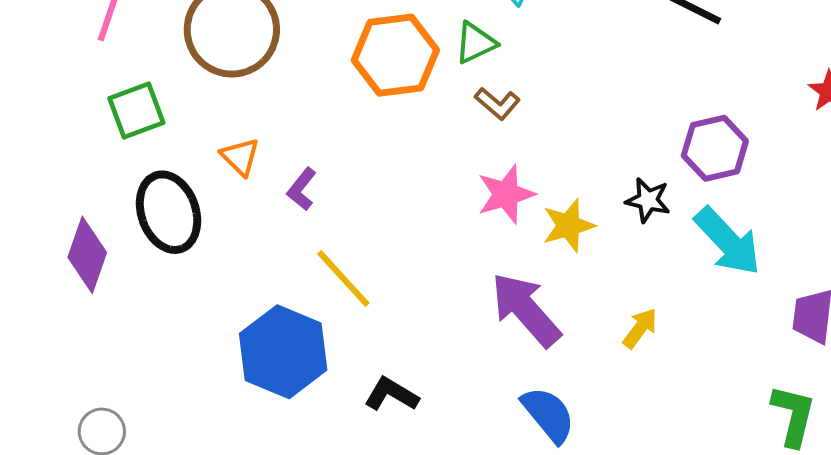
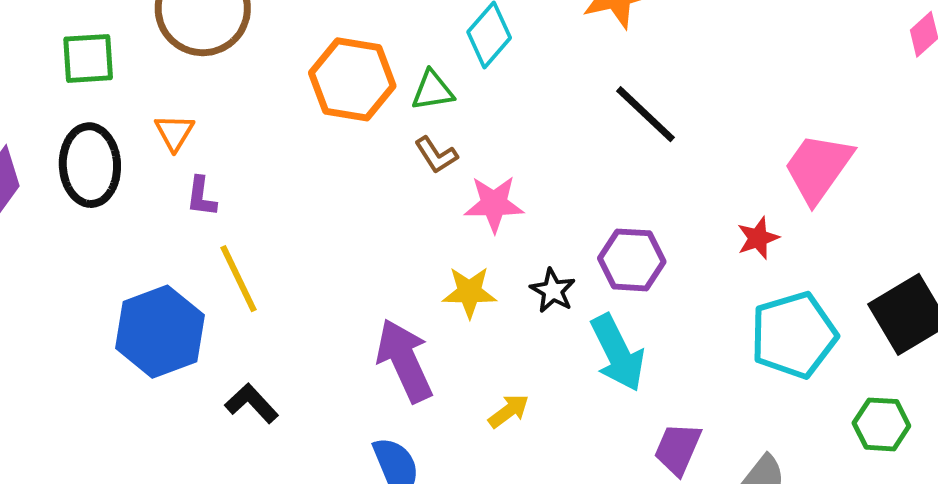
purple L-shape: (302, 189) -> (201, 197), moved, turned -48
pink star: (506, 194) -> (494, 204), moved

